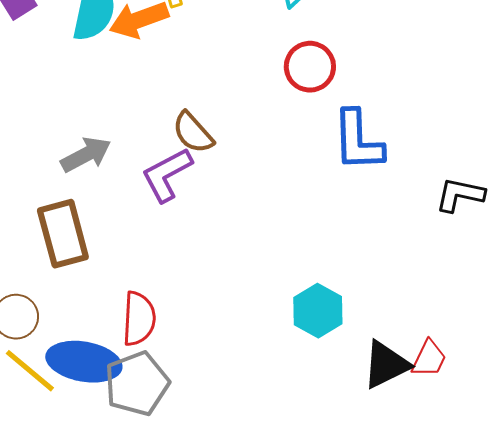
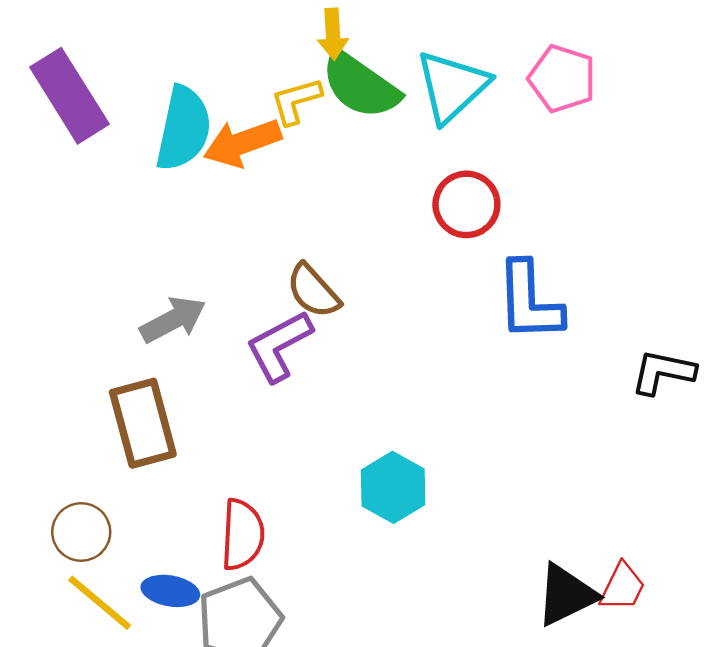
cyan hexagon: (318, 311) -> (393, 487), moved
blue ellipse: (84, 362) -> (170, 591), size x0.6

